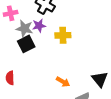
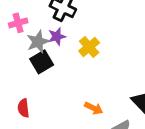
gray star: (24, 29) -> (38, 42), turned -30
yellow cross: (63, 35) -> (89, 47), turned -35

